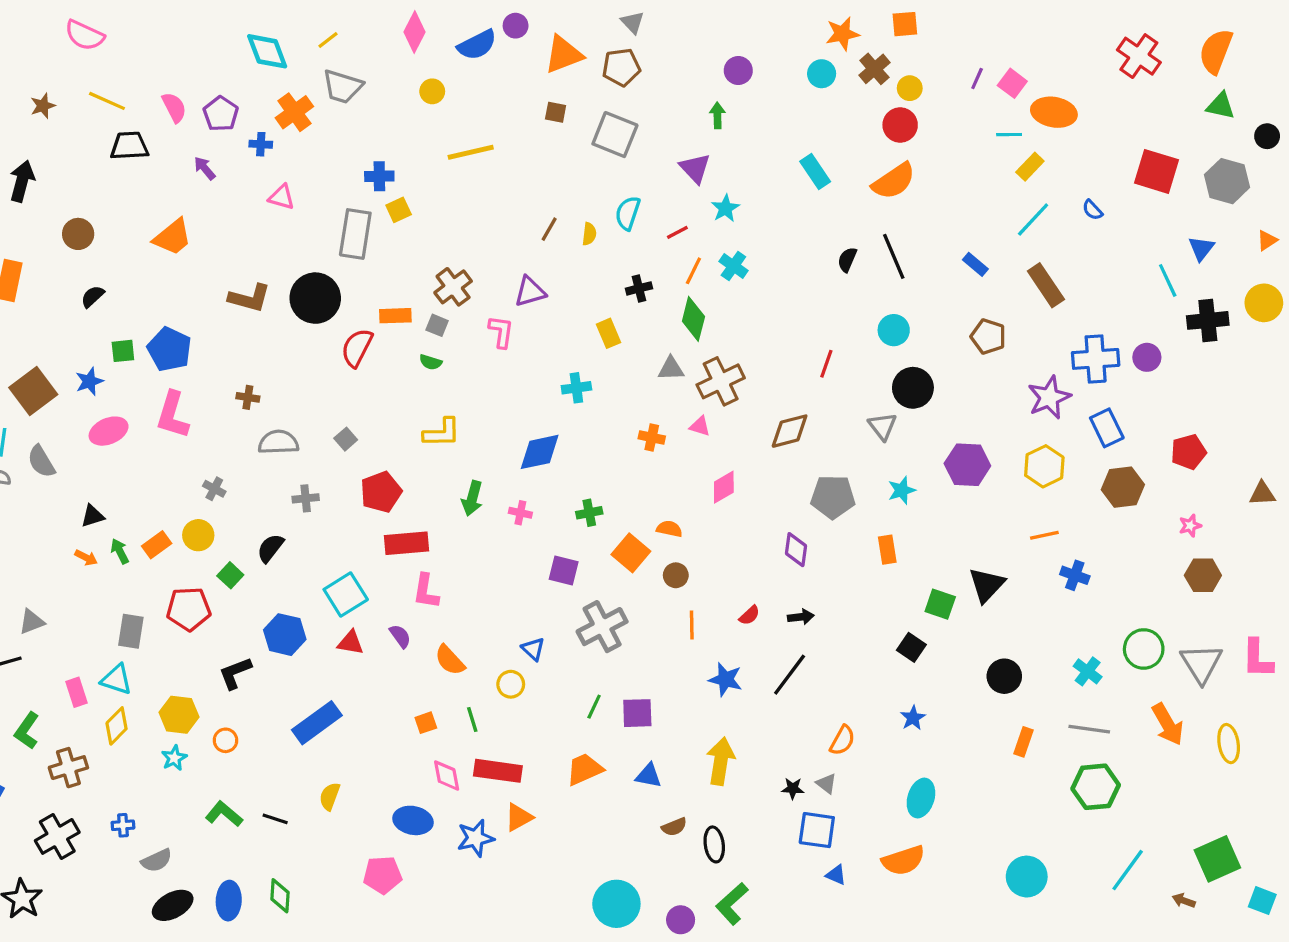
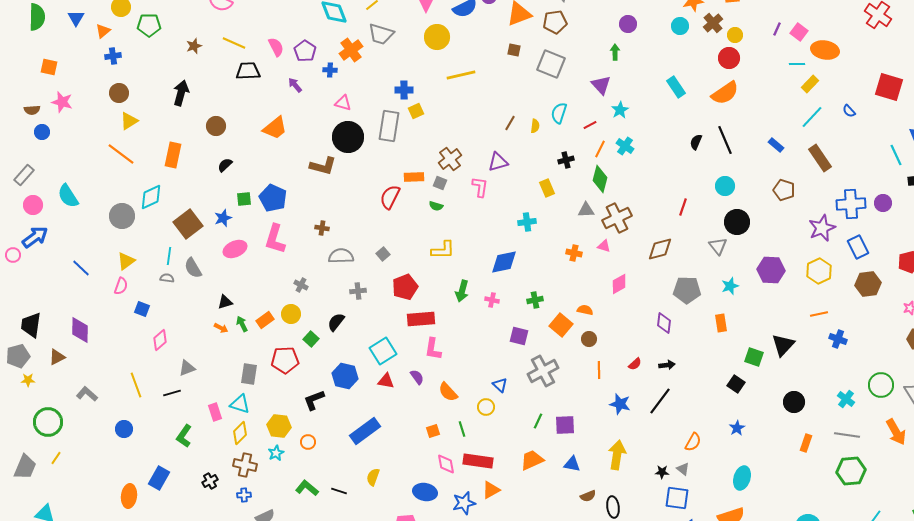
yellow circle: (432, 91) -> (437, 37), size x1.6
black circle: (315, 298) -> (348, 137), moved
brown cross: (68, 768) -> (245, 465), moved, turned 30
black cross: (57, 836) -> (210, 481), moved, size x0.6

